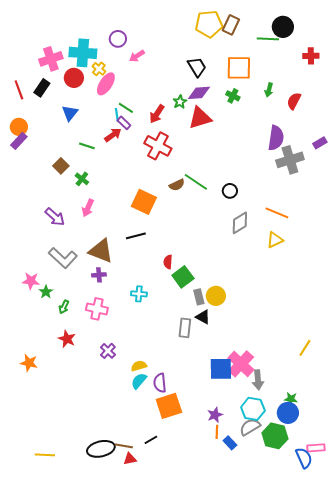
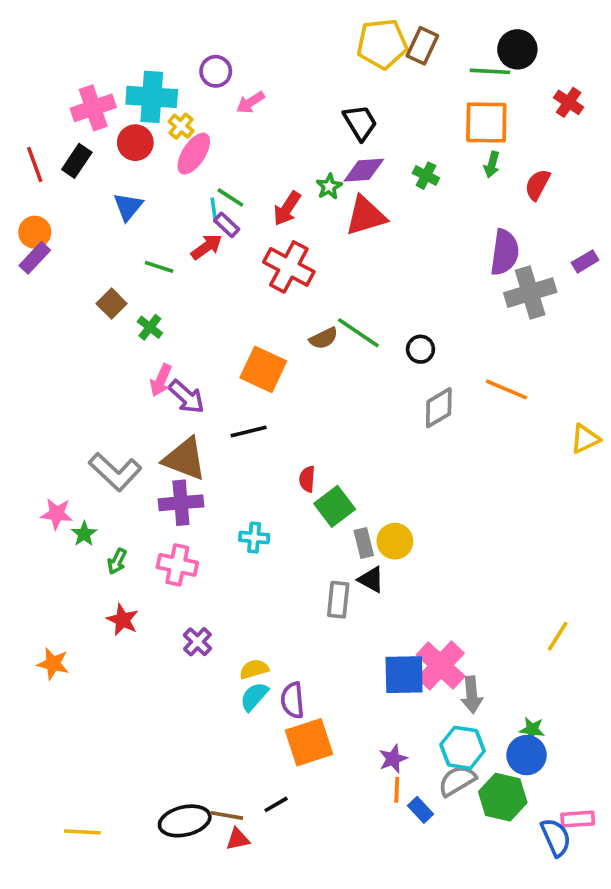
red cross: (311, 56) -> (569, 102), turned 35
orange square: (239, 68) -> (486, 122), moved
purple arrow: (55, 217) -> (186, 397), moved
yellow triangle: (275, 240) -> (585, 439), moved
purple cross: (99, 275) -> (181, 503), size x1.6

